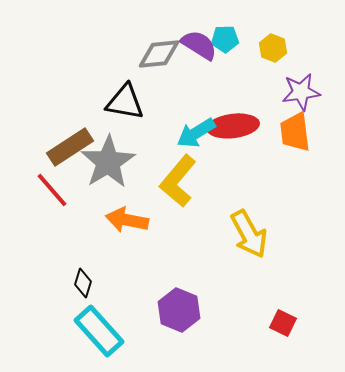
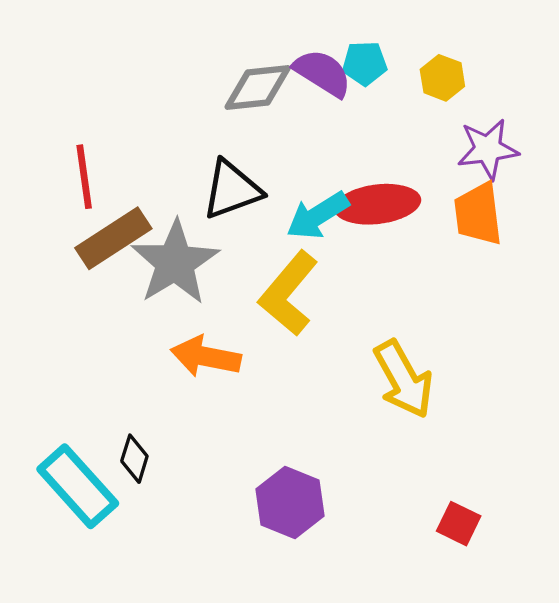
black triangle: (125, 102) -> (232, 190), moved, turned -30
red line: (52, 190) -> (84, 177), moved, turned 33
cyan rectangle: (99, 331) -> (78, 486), moved

